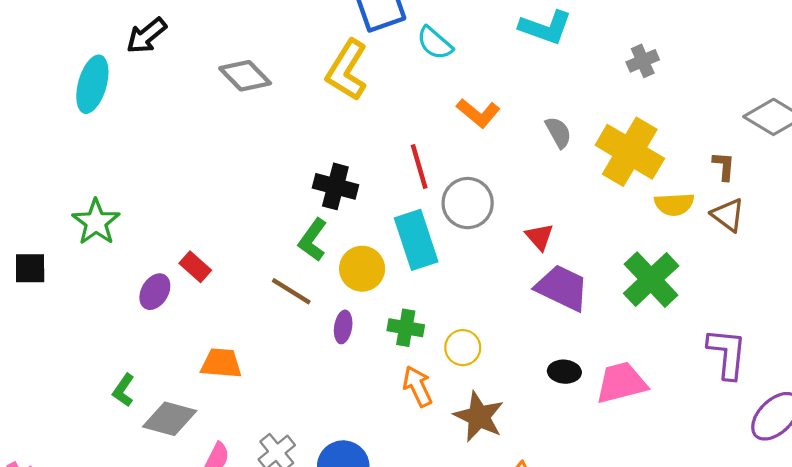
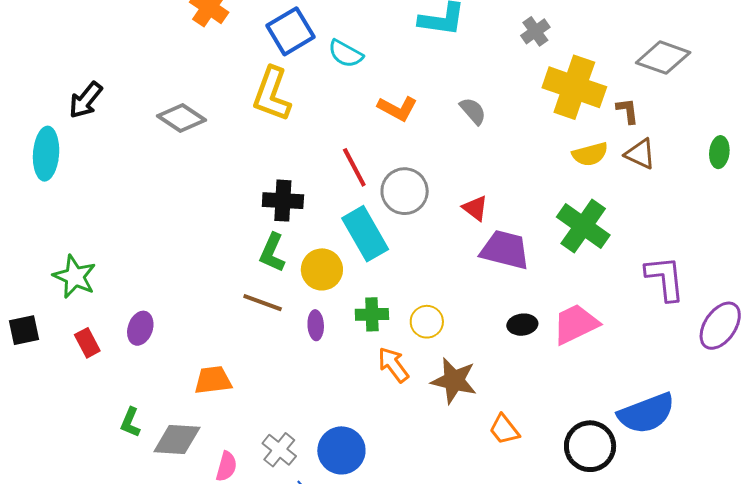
yellow cross: (630, 152) -> (574, 87), moved
red rectangle: (195, 267) -> (87, 343), moved, turned 32

